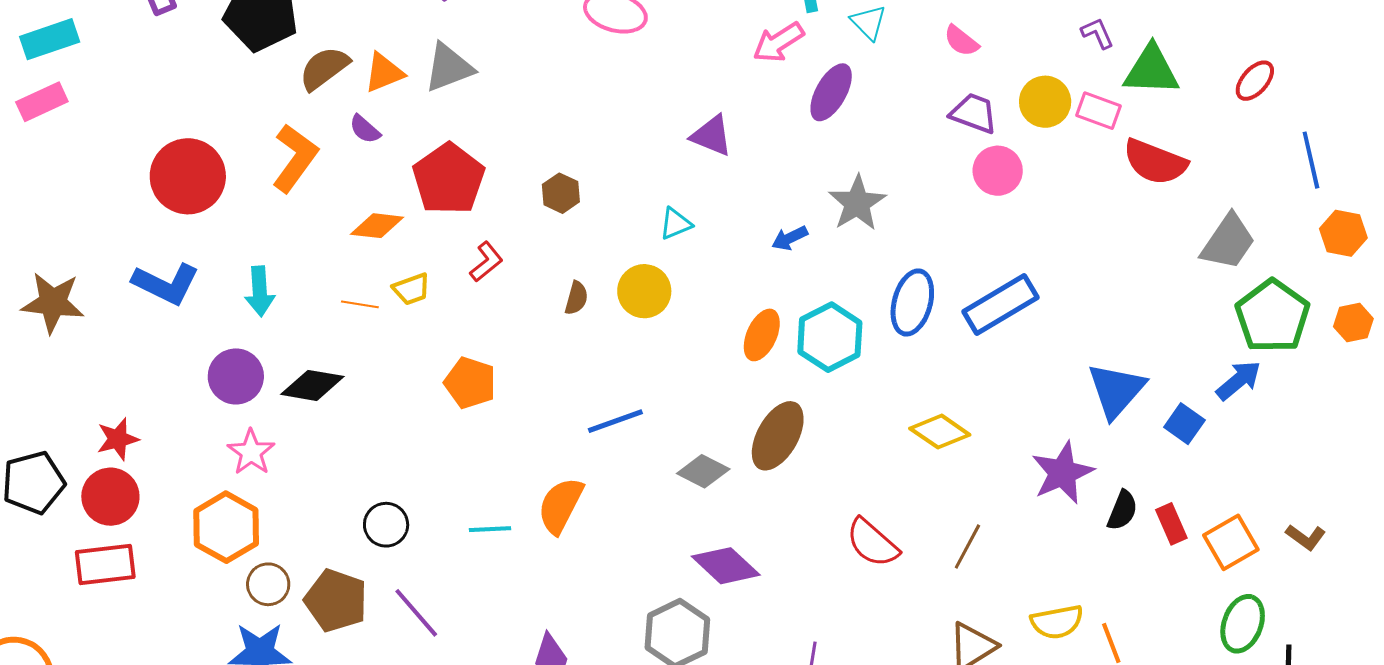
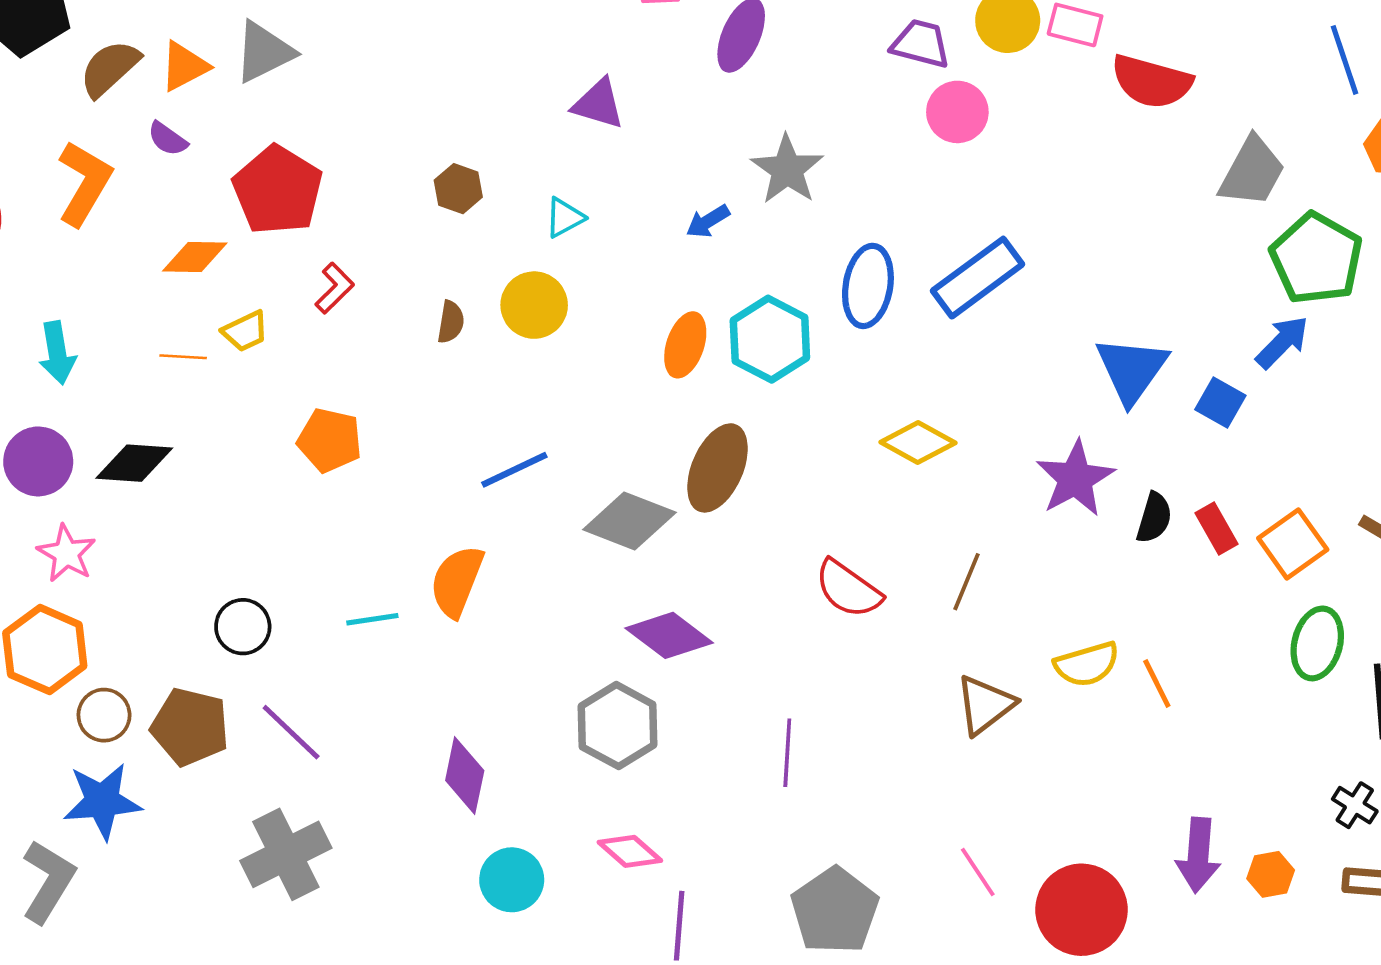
brown hexagon: (561, 193) -> (458, 189), moved
gray diamond: (703, 471) -> (629, 521), size x1.4

